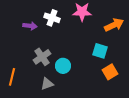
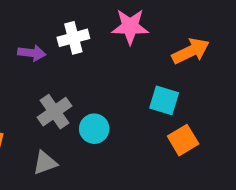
white cross: (52, 18) -> (73, 38), turned -35
gray triangle: (47, 84) -> (45, 163), moved

